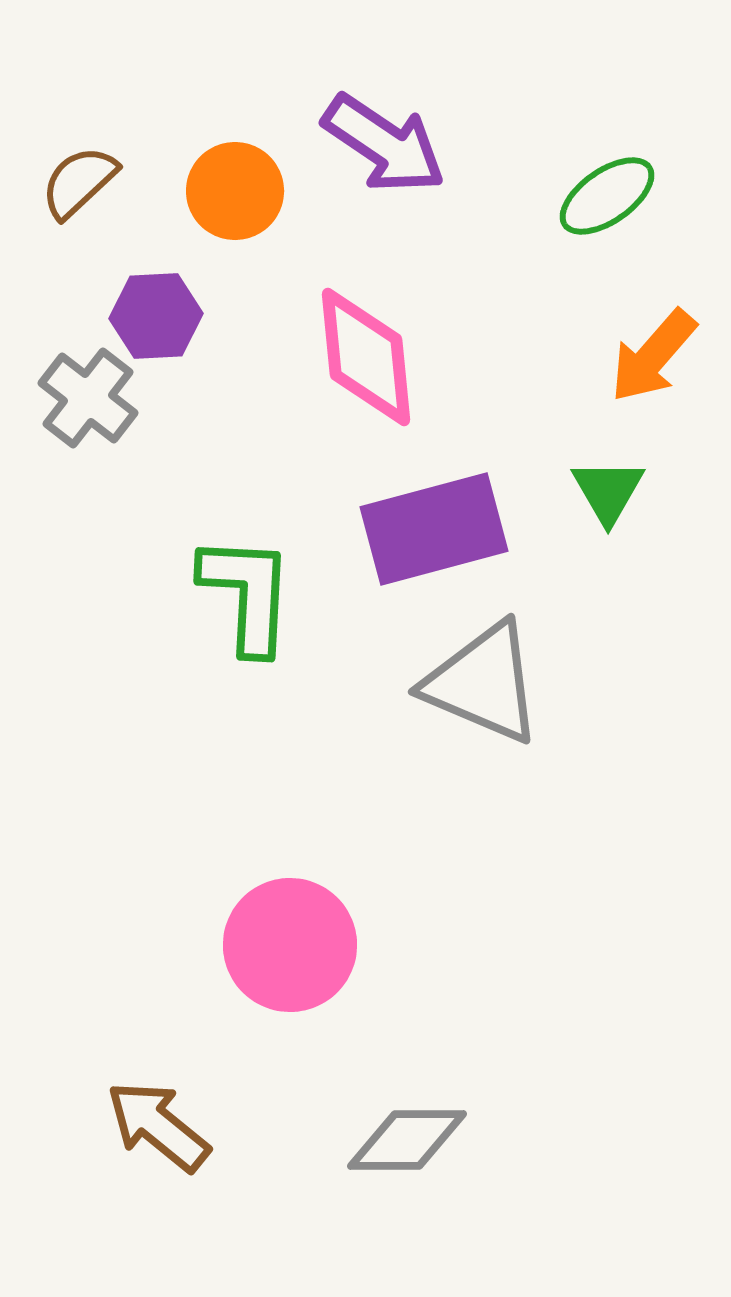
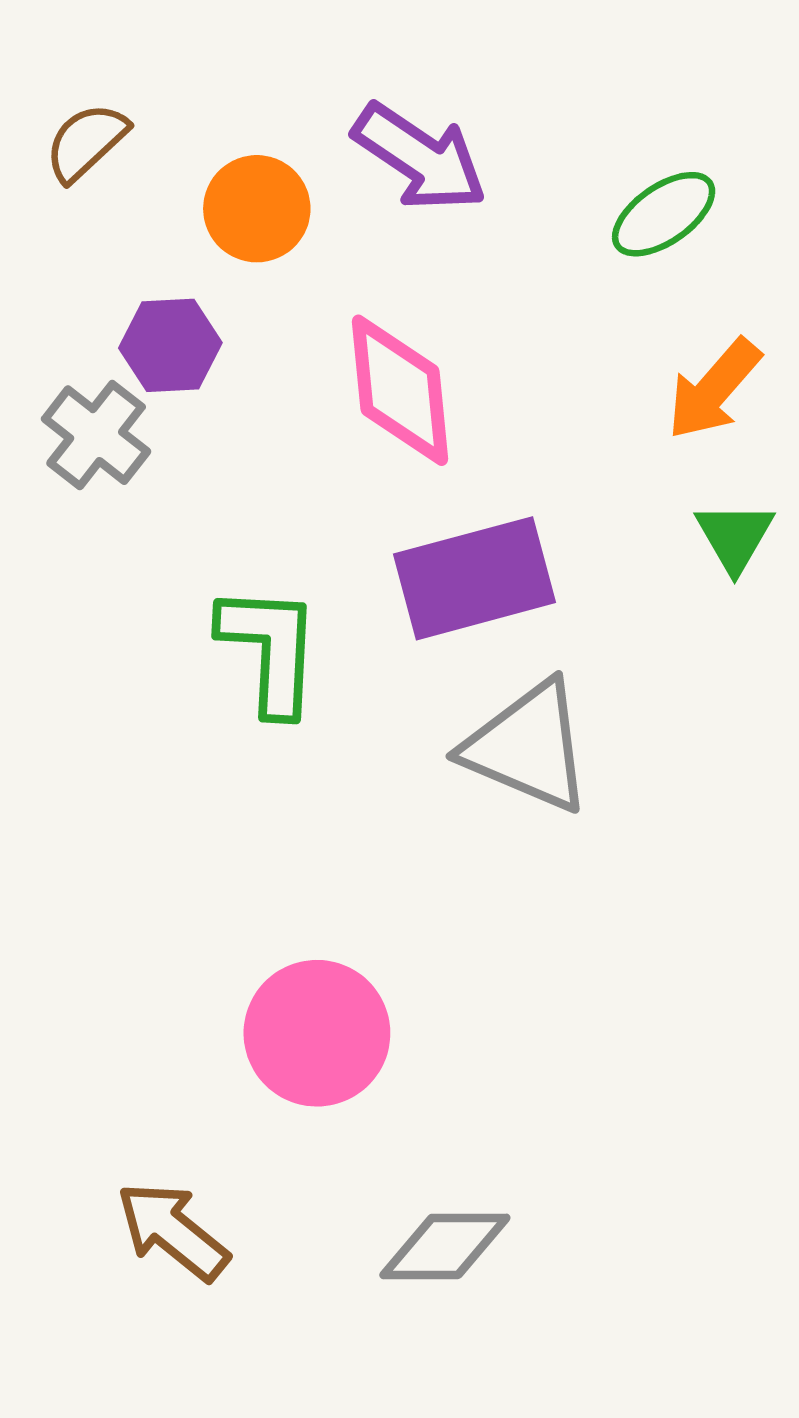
brown semicircle: (79, 182) -> (86, 142), moved
green triangle: (608, 491) -> (735, 537), moved

